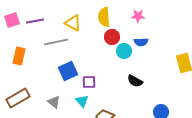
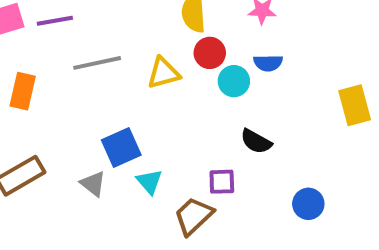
yellow triangle: (73, 23) -> (163, 73), moved, turned -42
blue square: (68, 71) -> (121, 147), moved
purple square: (89, 82) -> (222, 182), moved

